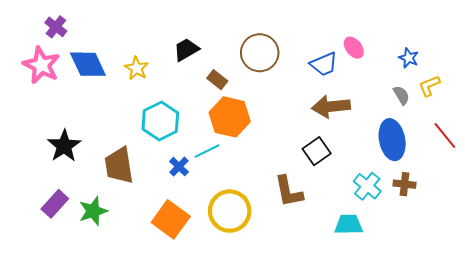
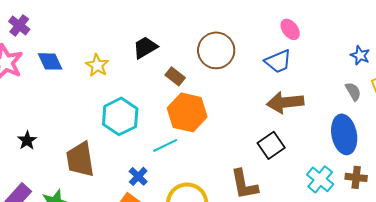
pink ellipse: (354, 48) -> (290, 29), moved
blue diamond: (88, 64) -> (50, 61), size x0.7
black star: (64, 146) -> (27, 140), size x0.6
blue cross: (179, 167) -> (138, 176), moved

